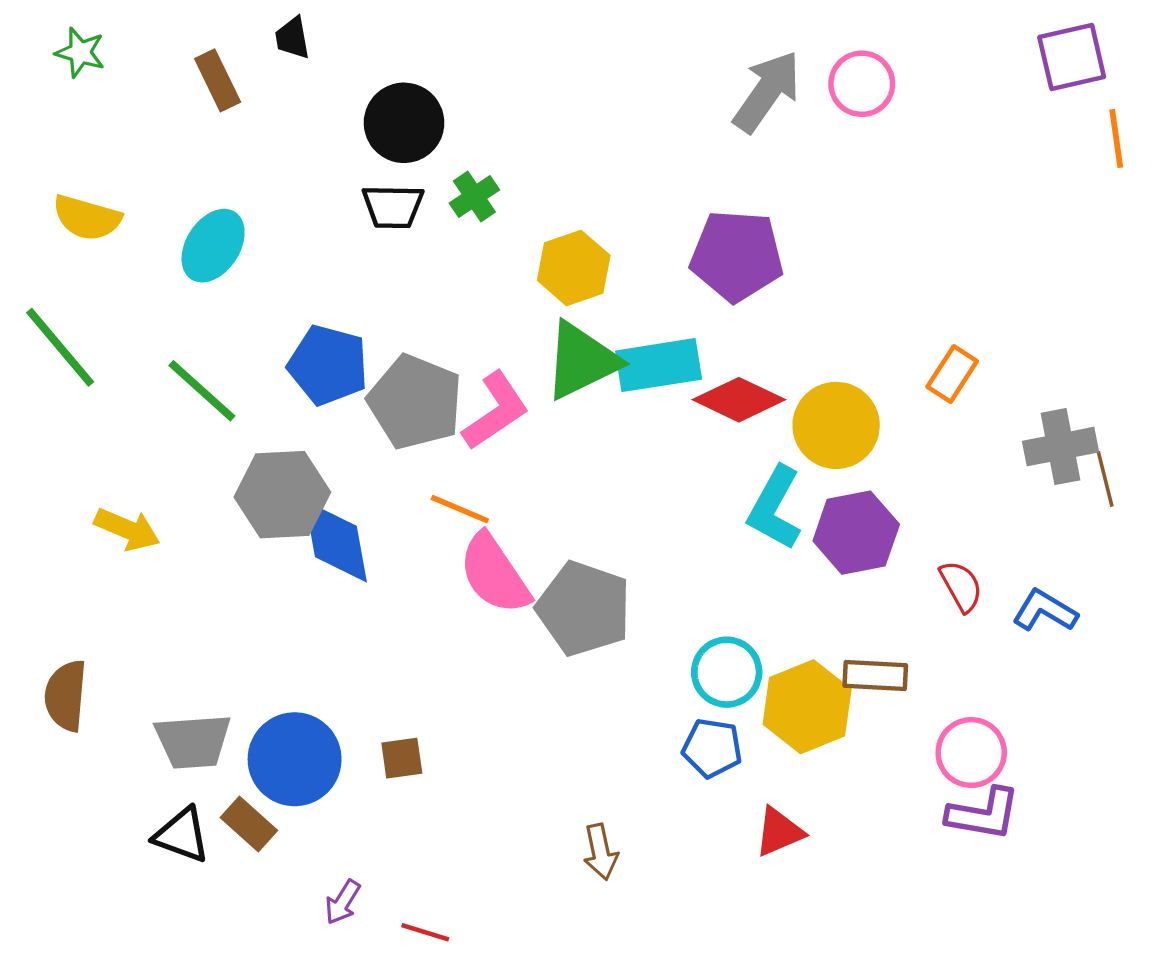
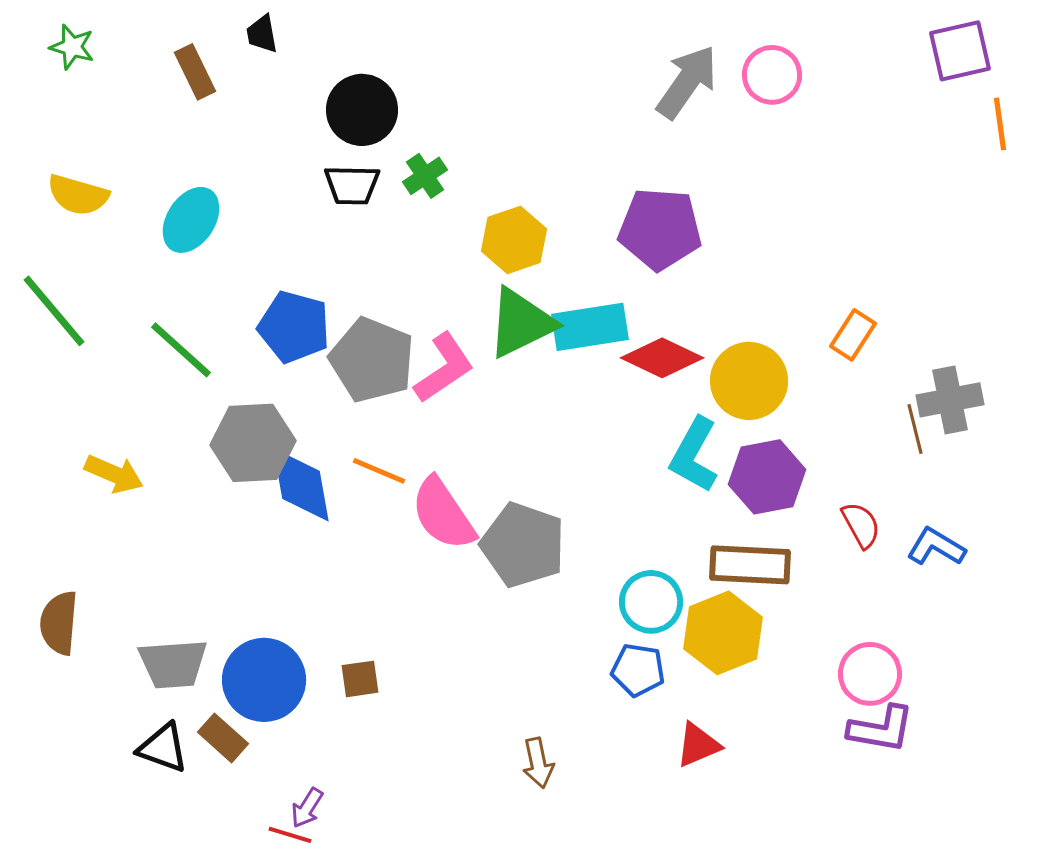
brown line: (1105, 479) -> (915, 429), moved
orange line: (460, 509) -> (379, 471), moved
brown rectangle: (875, 675) -> (750, 565), moved, size x1.4
red line: (425, 932) -> (290, 835), moved

